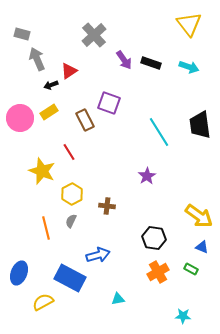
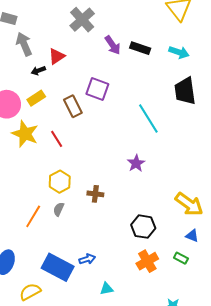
black trapezoid: (200, 125) -> (185, 91), moved
yellow star: (42, 171) -> (25, 134), moved
orange line: (46, 228) -> (33, 216), turned 45
blue arrow: (98, 255) -> (87, 259), moved, size x0.7

